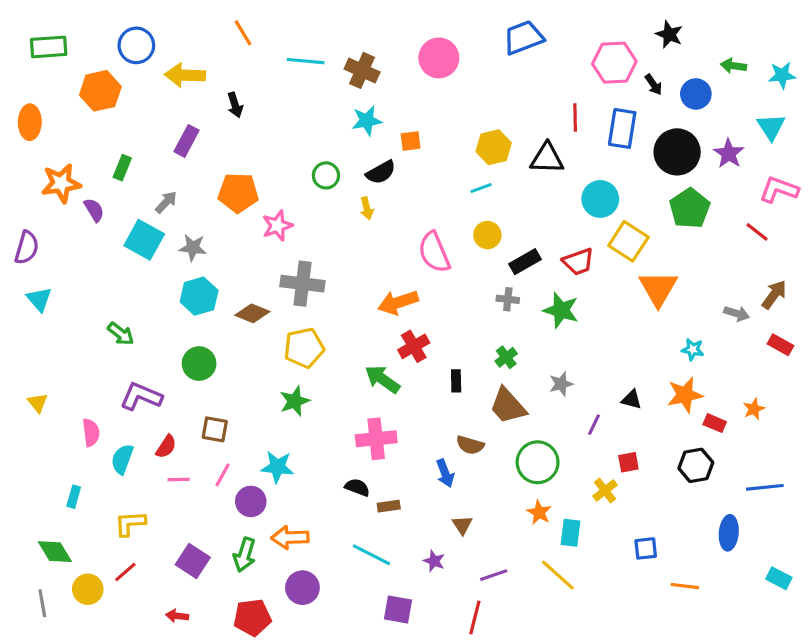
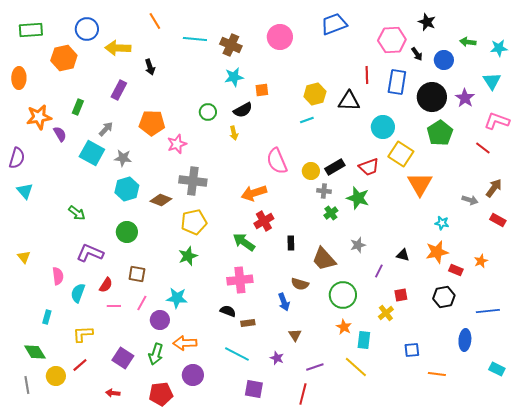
yellow circle: (487, 235) -> (311, 171), moved
green cross: (506, 357) -> (331, 213), moved

